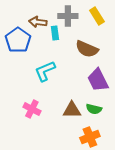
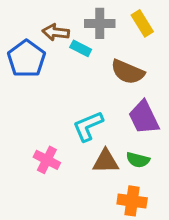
cyan rectangle: (55, 33) -> (81, 48), turned -56
cyan L-shape: (45, 71) -> (88, 126), moved
orange cross: (90, 137) -> (132, 201), turned 30

